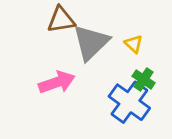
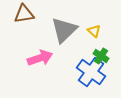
brown triangle: (61, 20) -> (24, 14), moved

